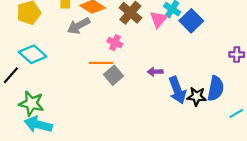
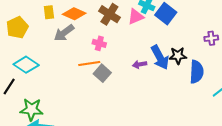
pink triangle: (159, 19) -> (136, 17), turned 36
blue arrow: (177, 90) -> (160, 57), moved
black star: (197, 96) -> (178, 56), moved

